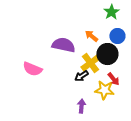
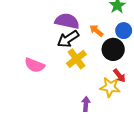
purple semicircle: (63, 45) -> (67, 21), moved
yellow cross: (90, 63) -> (76, 59), moved
black arrow: (81, 76) -> (68, 39), moved, size x1.5

